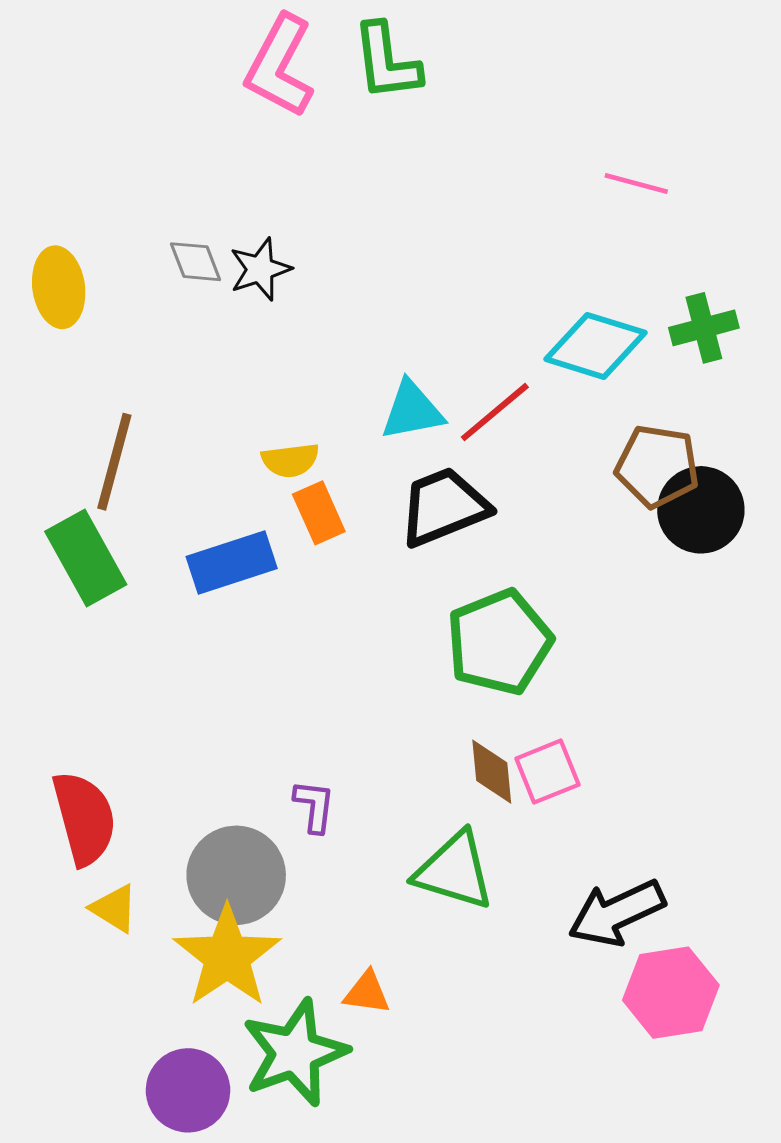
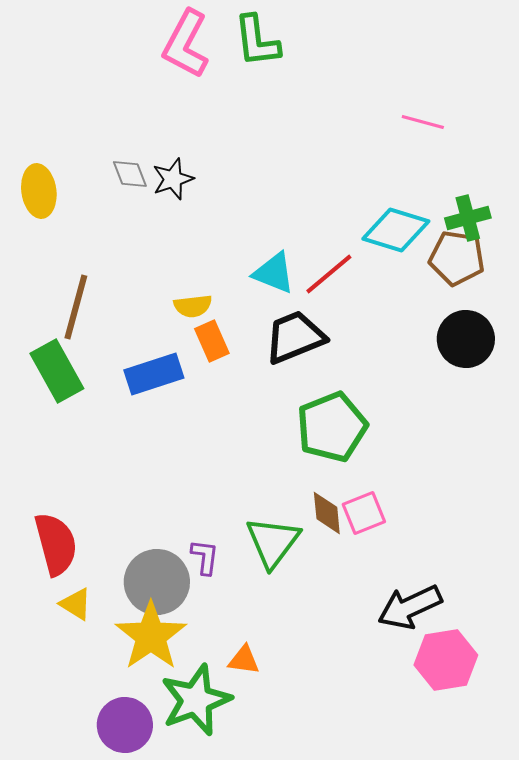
cyan triangle: (412, 411) -> (274, 273), turned 33
brown pentagon: (657, 466) -> (457, 258), moved
purple L-shape: (314, 806) -> (205, 557), moved
green triangle: (454, 871) -> (273, 542), moved, turned 50

